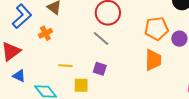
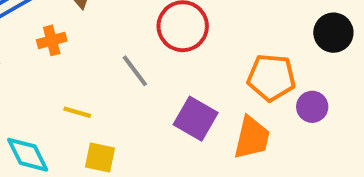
gray line: (101, 38) -> (135, 71), moved
purple square: (100, 69) -> (196, 119), moved, size x1.5

